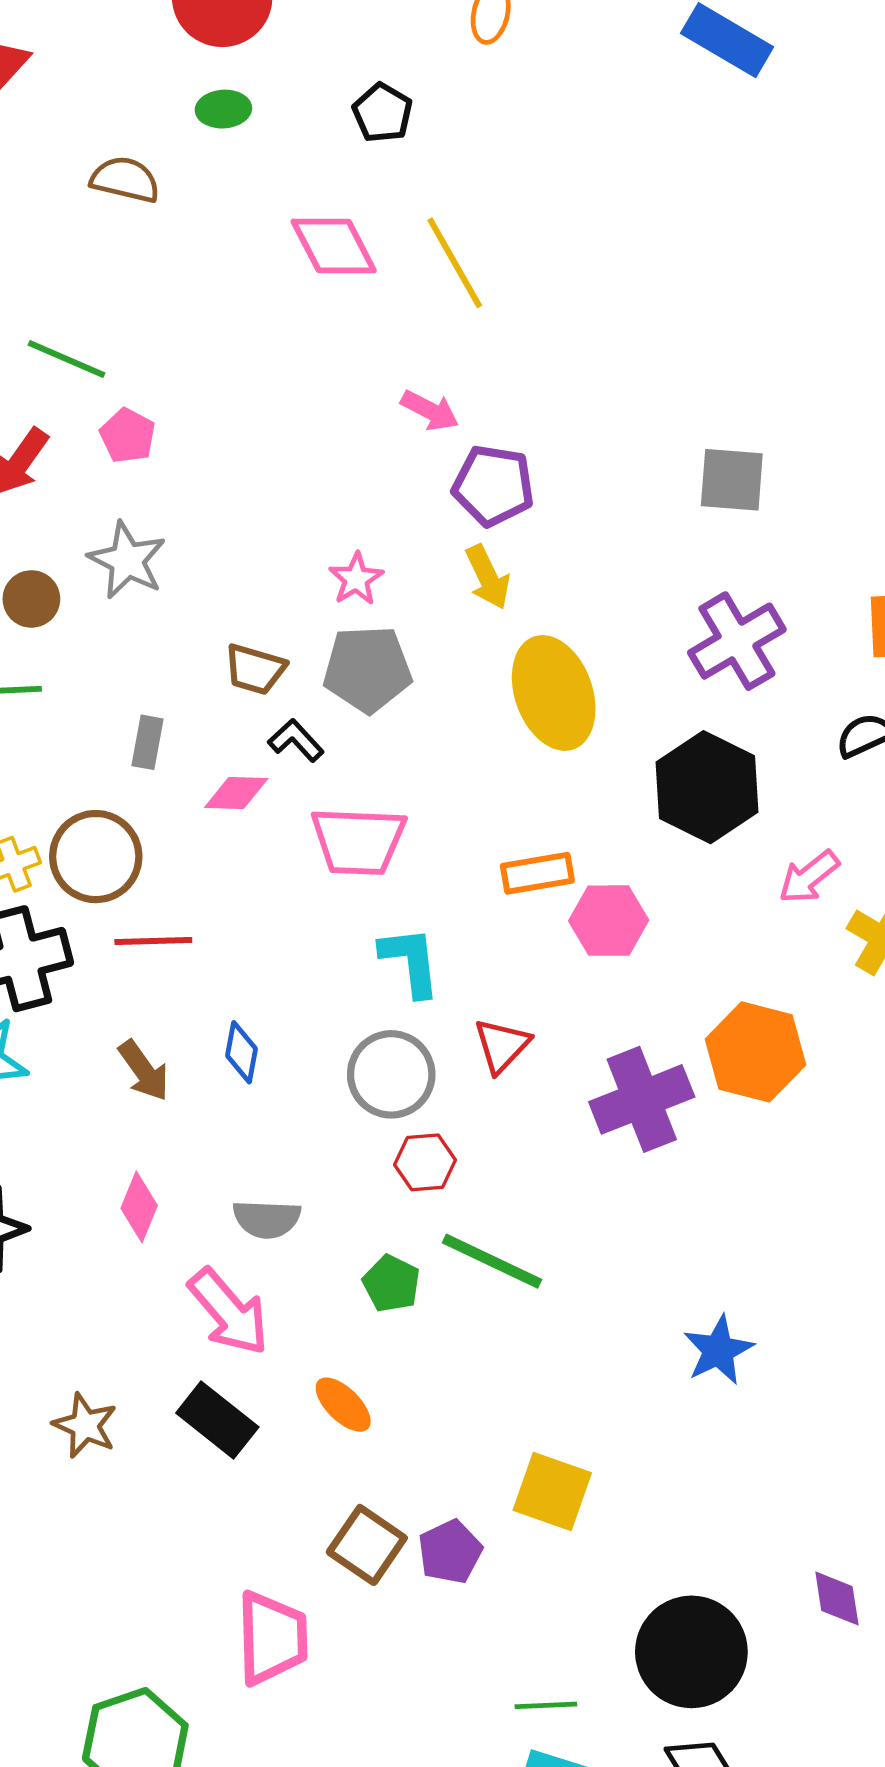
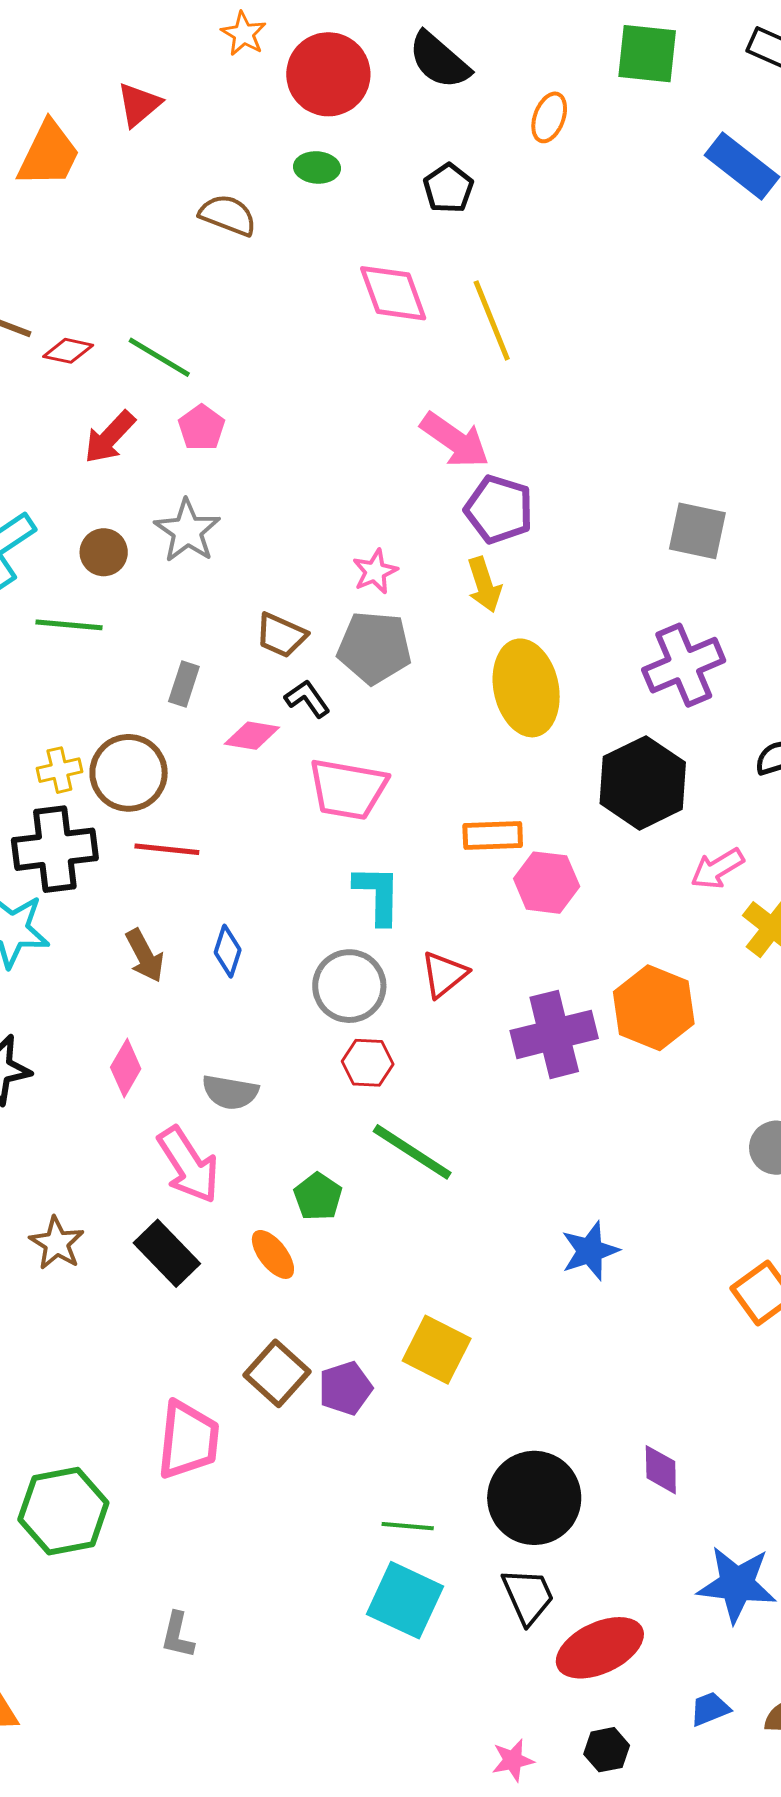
pink arrow: (430, 410) -> (455, 440), size x1.5
green pentagon: (391, 1284) -> (318, 1197), moved

